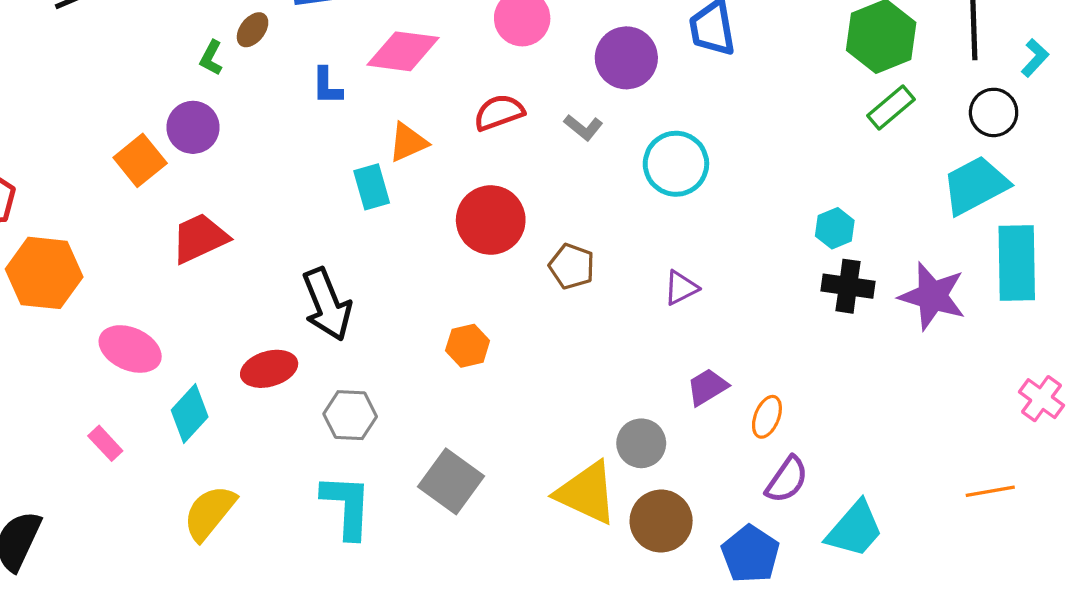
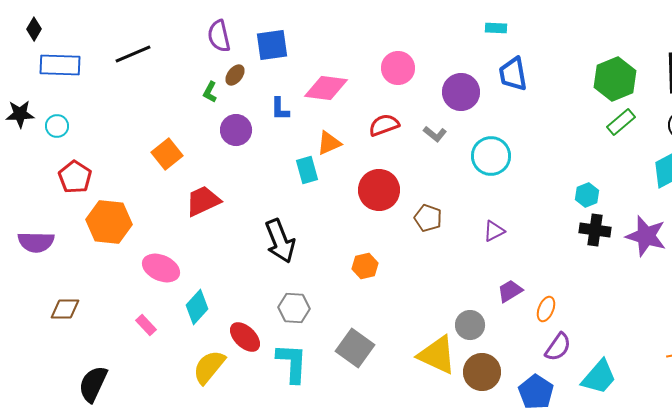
purple circle: (193, 127) -> (236, 130), moved
red ellipse: (269, 369) -> (245, 337), moved, turned 60

